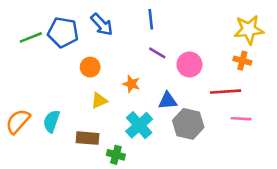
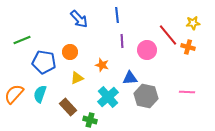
yellow star: (249, 30) -> (193, 23), size x0.6
blue pentagon: (63, 32) -> (44, 62), moved
green line: (31, 37) -> (22, 40), moved
purple line: (157, 53) -> (122, 41), turned 56
red line: (226, 92) -> (168, 35), moved, turned 55
brown rectangle: (88, 138) -> (68, 107), turned 42

